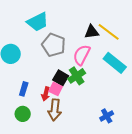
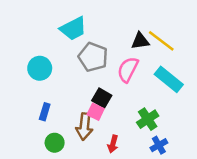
green cross: (77, 76) -> (148, 119), moved
blue rectangle: (24, 89) -> (45, 112), moved
red arrow: (46, 94) -> (113, 144), moved
brown arrow: (55, 110) -> (84, 127), moved

